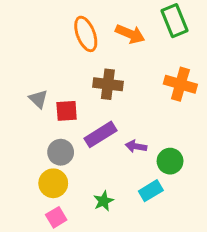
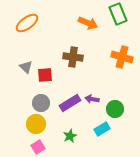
orange ellipse: (86, 34) -> (27, 23), moved, turned 75
purple rectangle: (101, 134) -> (70, 103), moved

